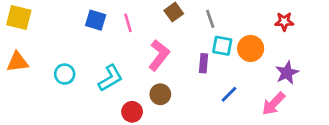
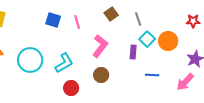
cyan square: (222, 46) -> (147, 39), turned 35
cyan circle: (65, 74) -> (30, 60), size x1.6
blue line: (229, 94) -> (152, 75), turned 48
red circle: (132, 112) -> (71, 88), moved

